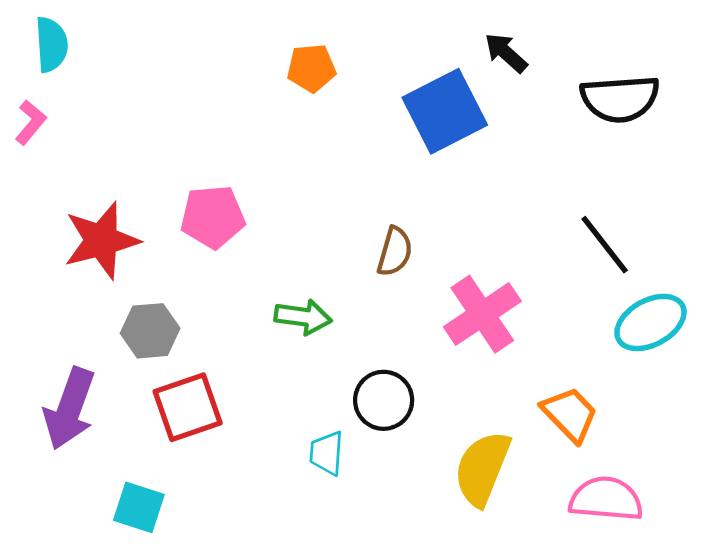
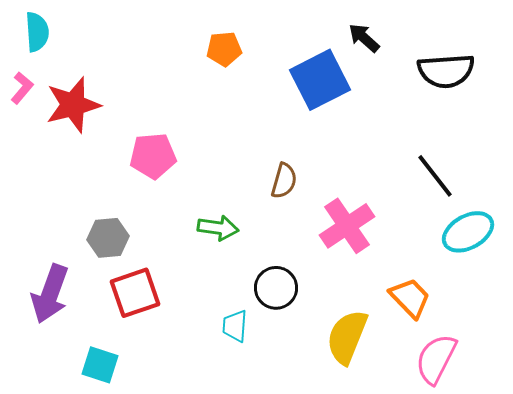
red star: (101, 240) -> (73, 105), moved
pink semicircle: (606, 499) -> (436, 359), turned -68

